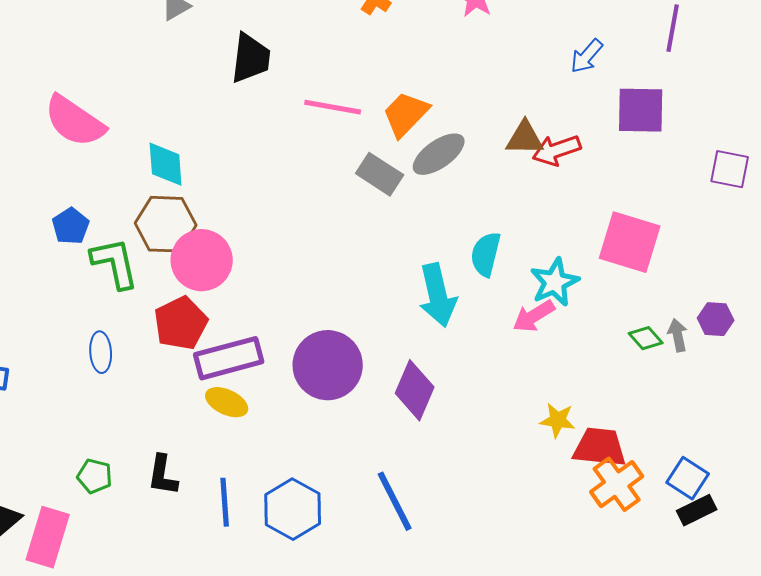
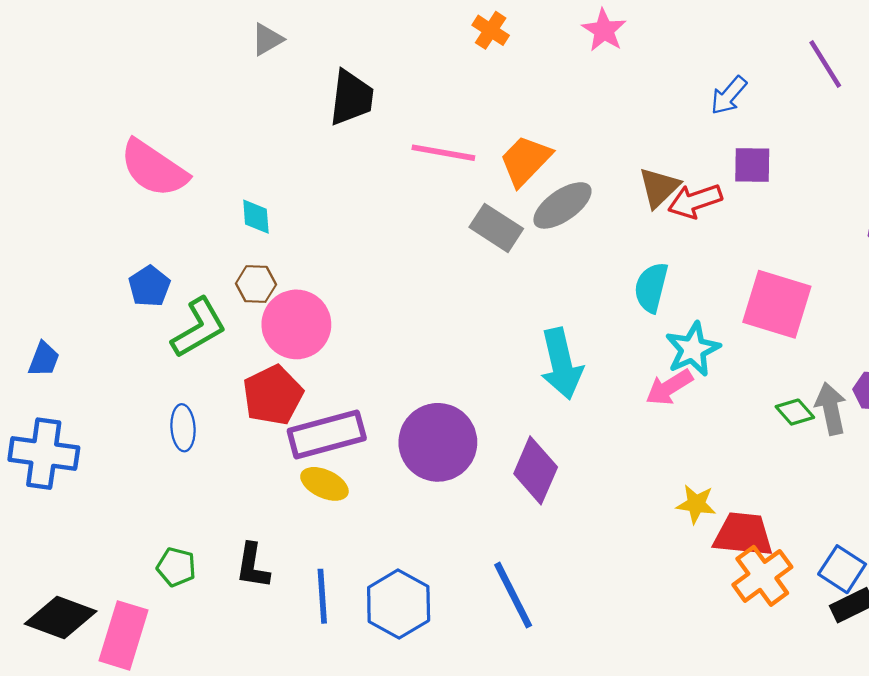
purple line: (673, 28) -> (825, 64), turned -42
purple square: (641, 110) -> (752, 165), moved, size x0.7
brown triangle: (525, 138) -> (659, 187), turned -45
cyan diamond: (166, 164) -> (256, 217), size x0.7
brown hexagon: (166, 224) -> (256, 284), size x0.6
cyan semicircle: (486, 254) -> (651, 287), moved
green L-shape: (115, 263) -> (199, 328), turned 72
gray arrow: (678, 335) -> (831, 409), size x1.4

